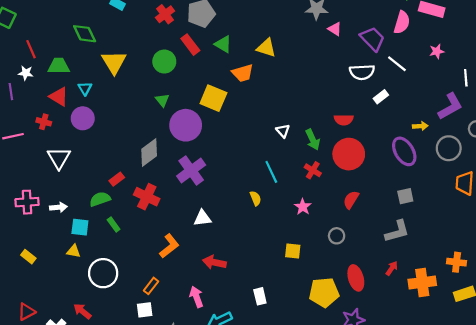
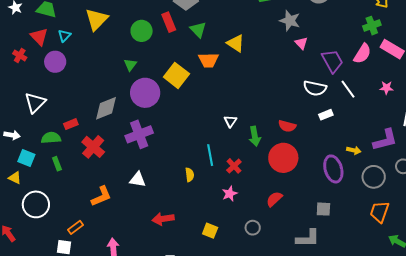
white triangle: (59, 158) -> (35, 103), moved
red cross: (313, 170) -> (234, 166), moved
red arrow: (214, 262) -> (163, 219), moved, turned -35

